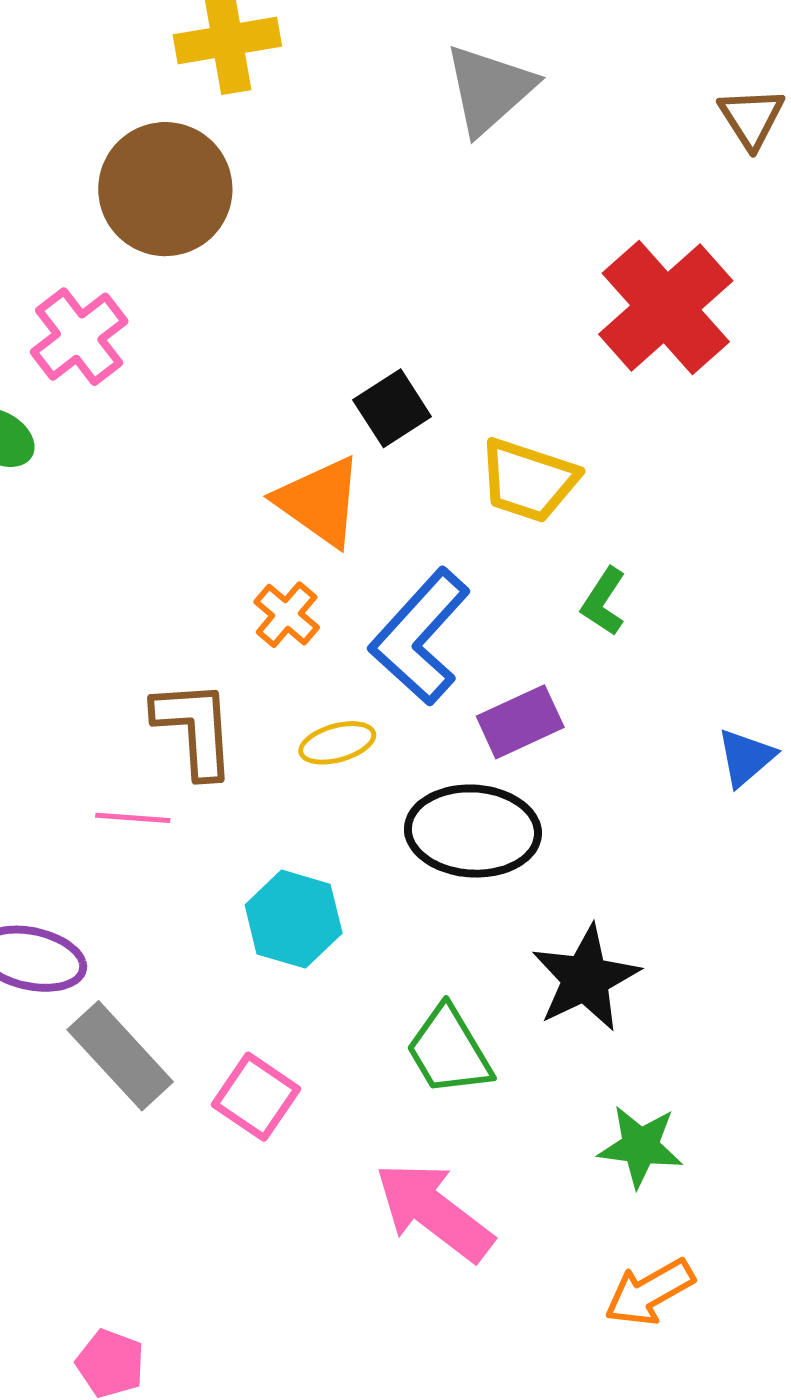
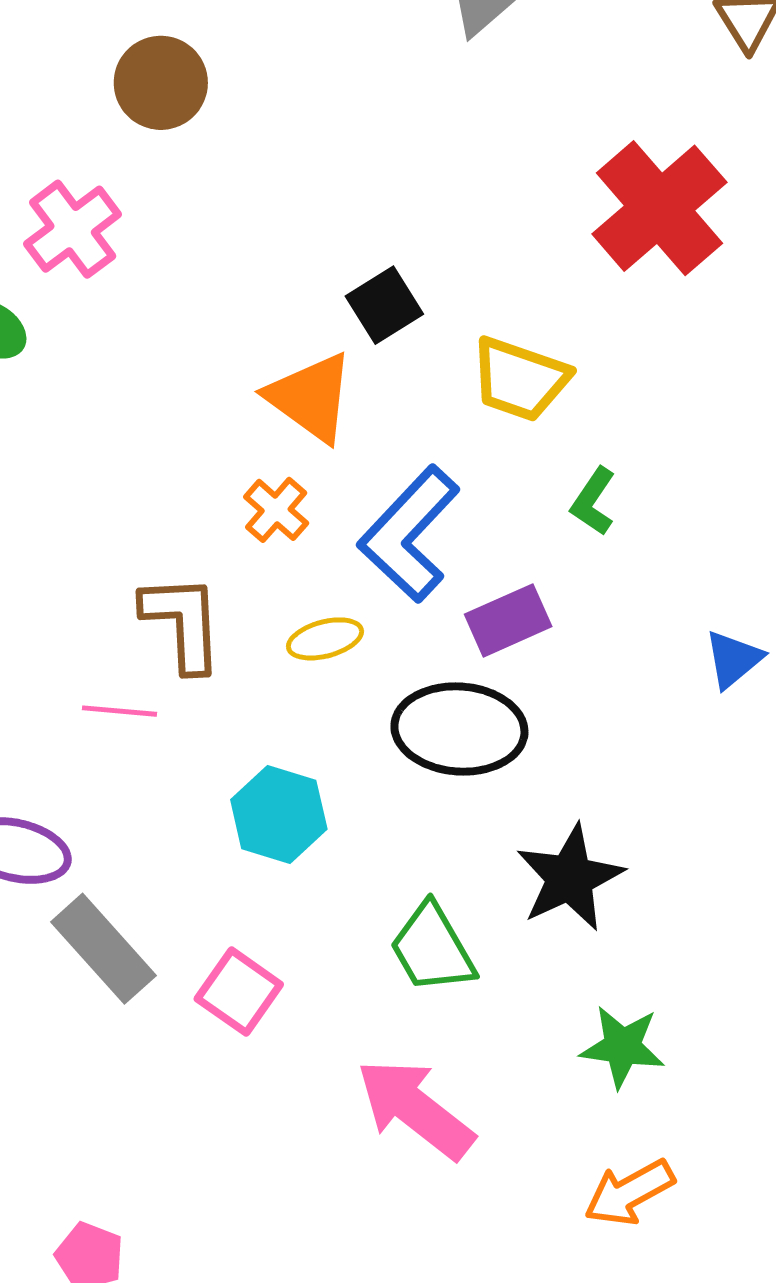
brown circle: (165, 189) -> (161, 83), size x0.7

